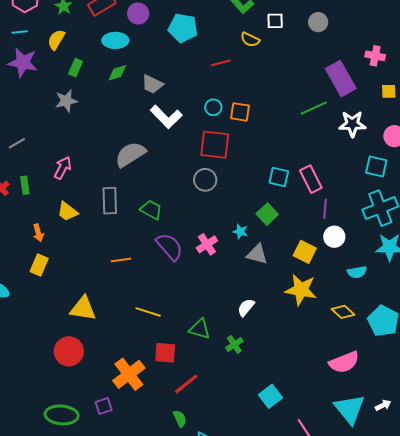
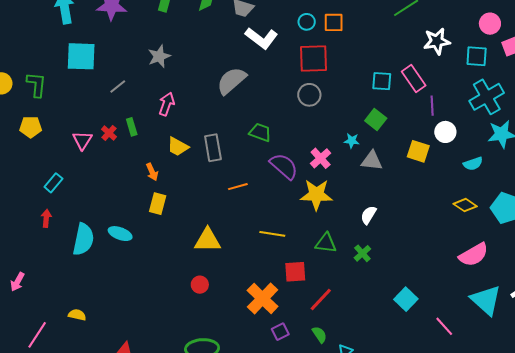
gray star: (66, 101) -> (159, 56), moved
white star: (352, 124) -> (437, 41), moved
gray rectangle: (110, 201) -> (213, 148), moved
yellow star: (301, 290) -> (316, 195), moved
red circle: (69, 351) -> (200, 285), size x0.6
purple square: (104, 406) -> (280, 332), moved

